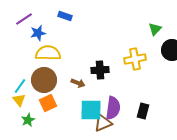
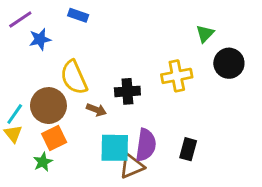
yellow semicircle: (48, 53) -> (74, 77), moved, turned -115
green star: (28, 120) -> (43, 162), moved

